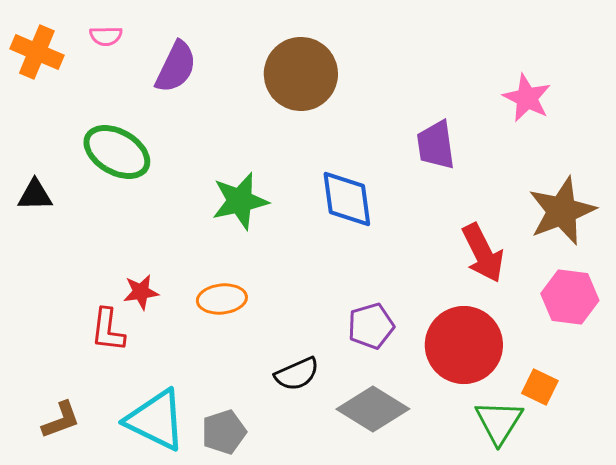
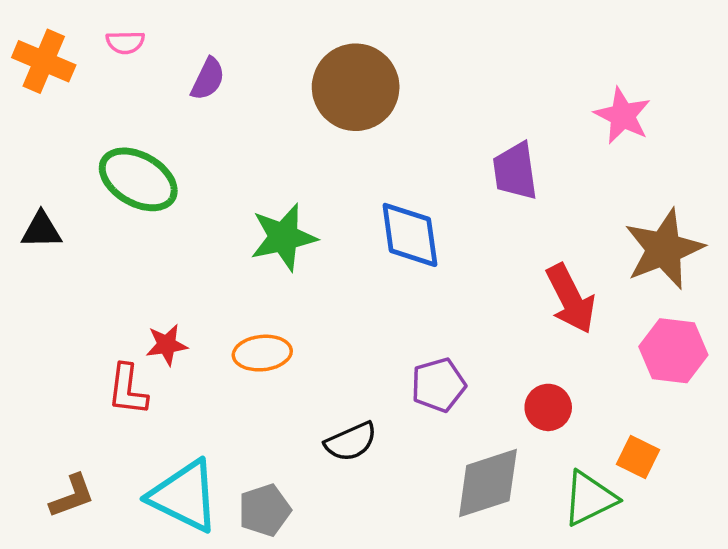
purple semicircle: (176, 67) -> (208, 79), size x0.7
red circle: (464, 345) -> (548, 407), size x0.5
gray diamond: (373, 409) -> (488, 483), moved, turned -50
green triangle: (499, 422) -> (590, 498), turned 32

